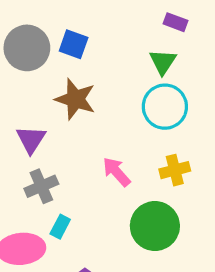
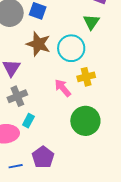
cyan circle: (165, 107) -> (71, 48), moved
yellow cross: (175, 170) -> (86, 77), moved

